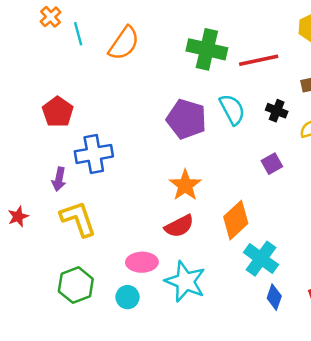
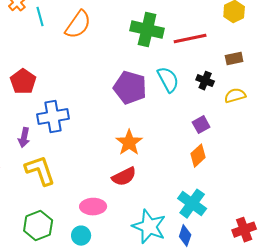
orange diamond: (236, 220) -> (198, 156), moved, size x0.7
cyan star: (185, 281) -> (149, 227), moved
blue diamond: (274, 297) -> (185, 236), moved

